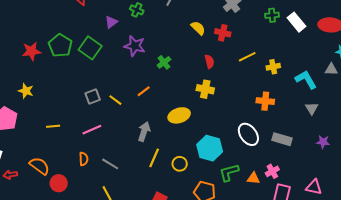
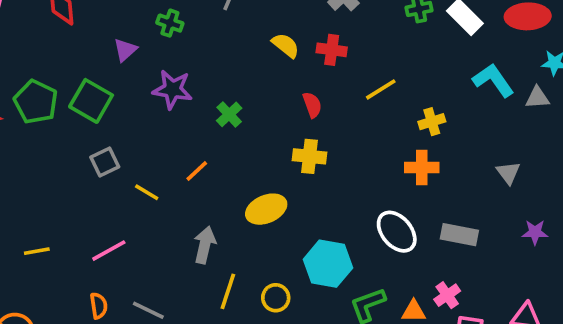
yellow cross: (273, 67) -> (432, 122), moved
cyan L-shape: (306, 80) -> (493, 80), moved
gray square: (93, 97) -> (105, 162), moved

